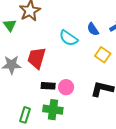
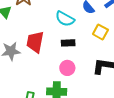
black rectangle: (48, 86) -> (68, 43), moved

